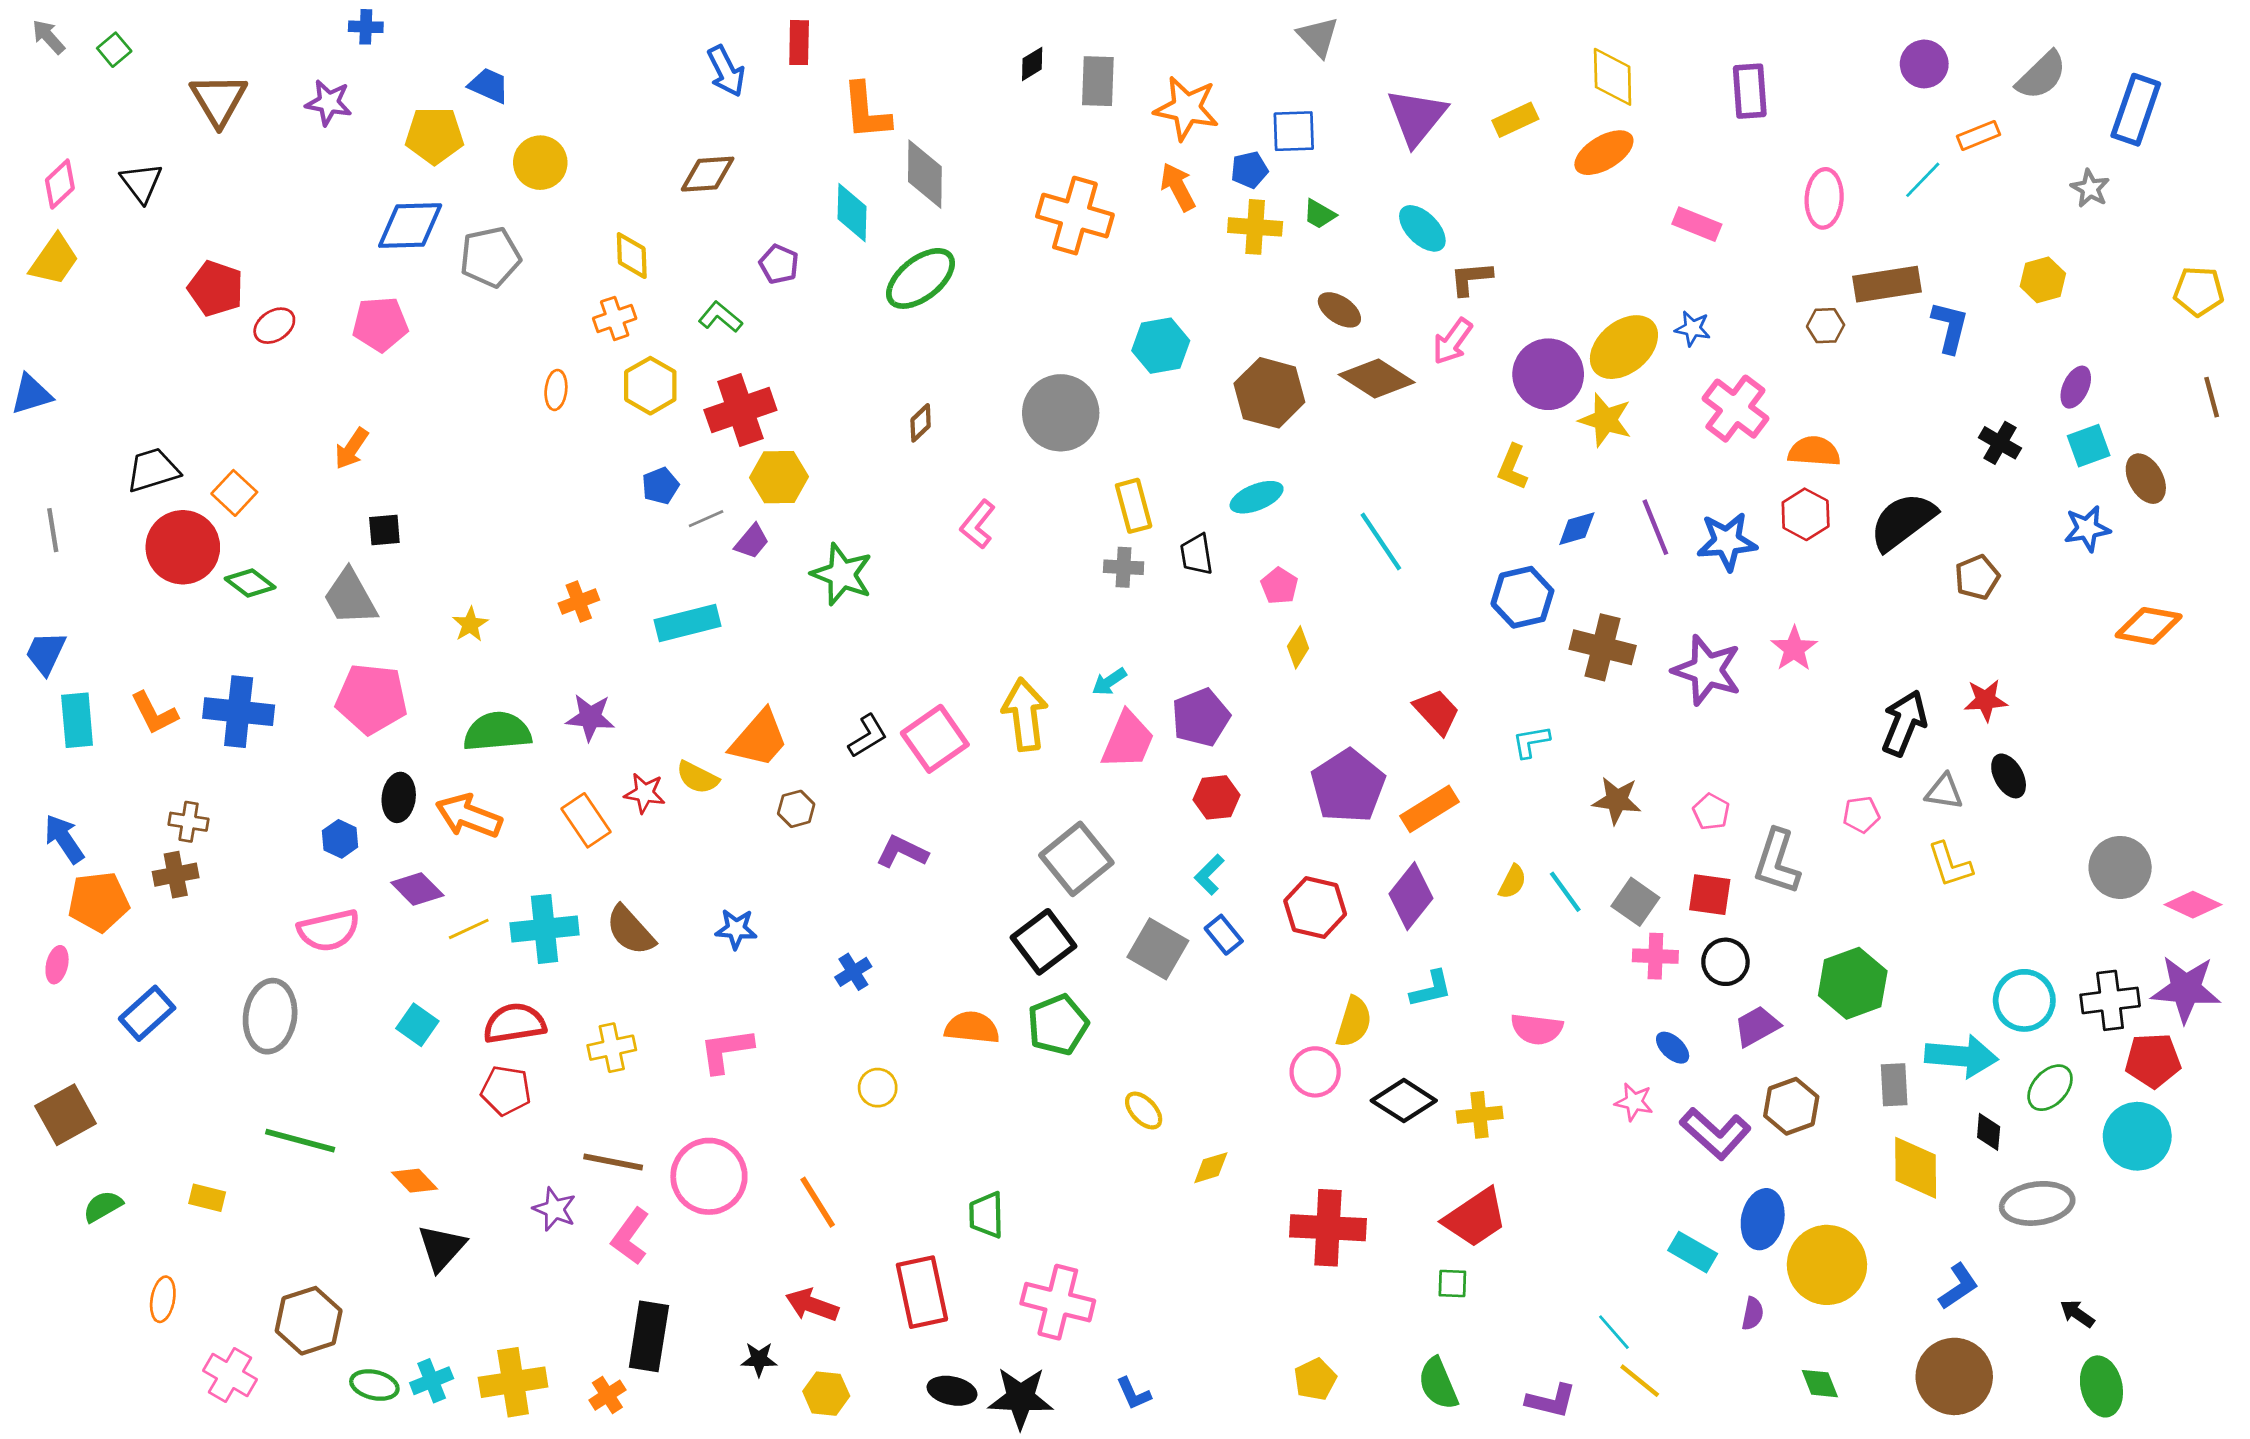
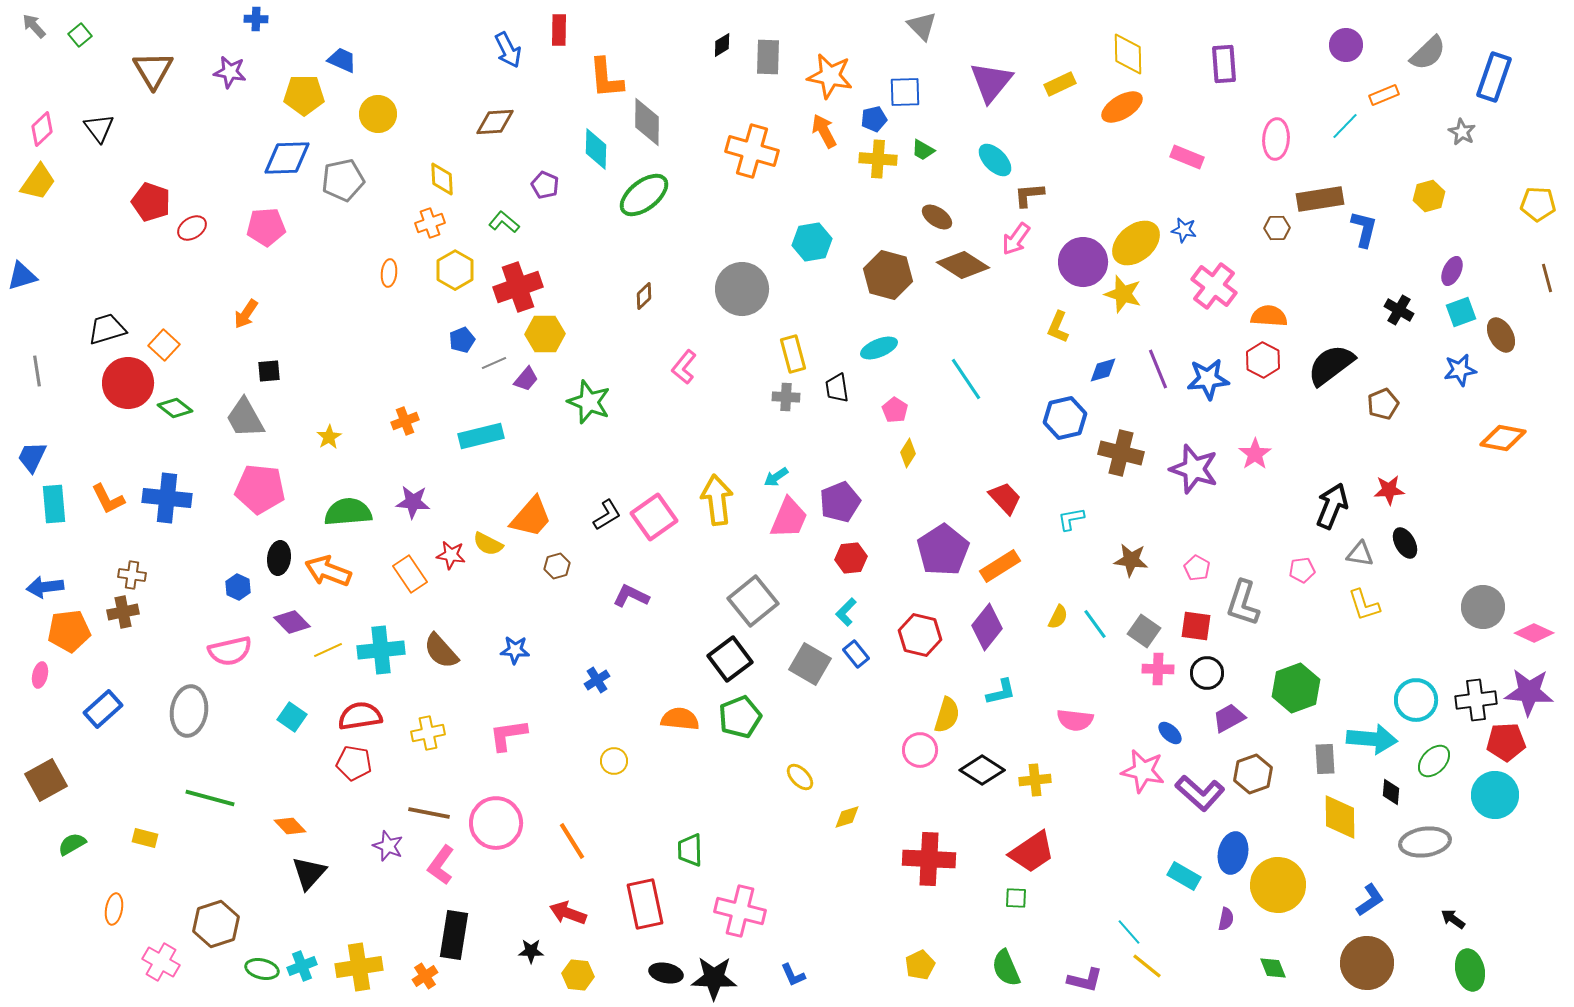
blue arrow: (64, 839) -> (45, 587), turned -63
pink star: (1634, 1102) -> (1143, 771), size x1.6

